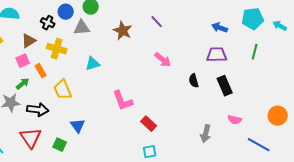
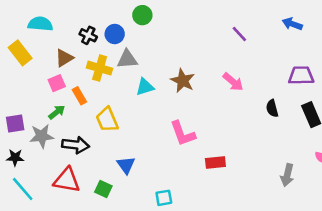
blue circle: (66, 12) -> (115, 34), moved
purple line: (157, 22) -> (239, 34), moved
gray triangle: (82, 28) -> (127, 59), moved
blue arrow: (220, 28) -> (292, 24), moved
brown star: (123, 31) -> (183, 81), moved
red rectangle: (149, 124) -> (215, 163), turned -49
red triangle: (31, 138) -> (67, 180), turned -45
cyan square: (150, 152) -> (164, 198), moved

